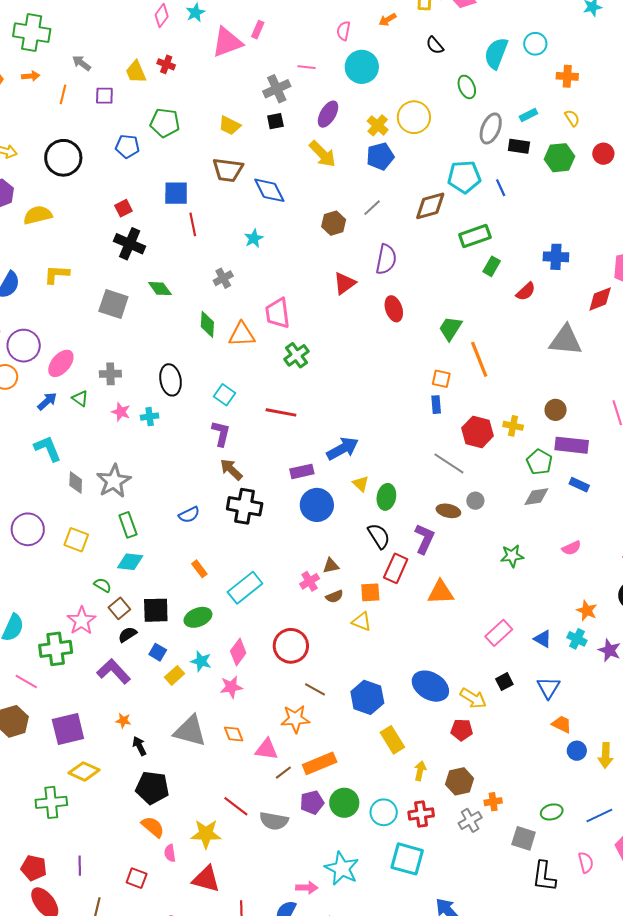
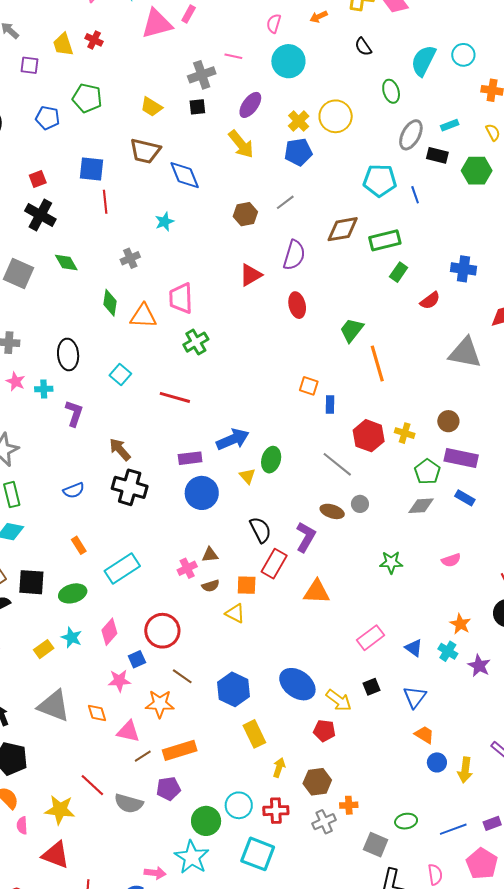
brown diamond: (430, 206) -> (343, 229), moved
orange square: (441, 379) -> (309, 386), moved
purple L-shape: (221, 433) -> (74, 413), moved
green ellipse: (386, 497) -> (271, 460), moved
blue square: (158, 652) -> (137, 659), moved, turned 30
pink star: (231, 687) -> (119, 681), moved
green circle: (344, 803) -> (206, 821), moved

